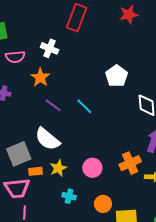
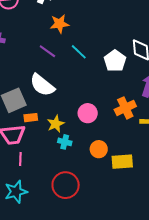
white pentagon: (117, 76) -> (115, 61), moved
orange star: (40, 77) -> (59, 24), moved, turned 30
yellow star: (58, 168) -> (56, 124), moved

